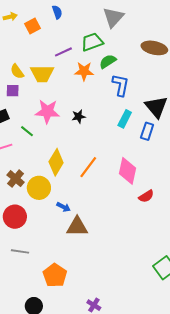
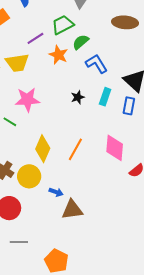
orange star: (84, 71) -> (58, 55), turned 30
blue L-shape: (121, 85) -> (96, 64), turned -35
black star: (79, 116) -> (78, 97), moved

